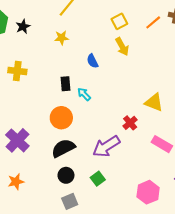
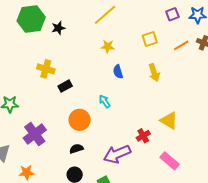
yellow star: (62, 38) -> (108, 46), moved
yellow arrow: (122, 47) -> (154, 73), moved
black rectangle: (65, 84) -> (65, 86), moved, turned 56
black semicircle: (63, 148) -> (76, 149), size x0.6

